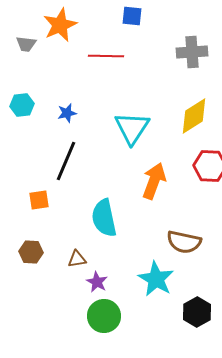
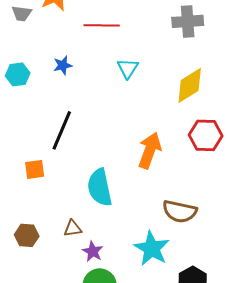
blue star: (67, 113) -> (63, 65), moved
cyan triangle: (132, 128) -> (128, 68), moved, size x0.6
brown hexagon: (31, 252) -> (27, 235), moved

